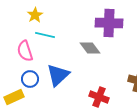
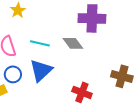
cyan line: (45, 35) -> (40, 43), moved

